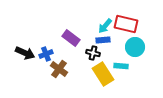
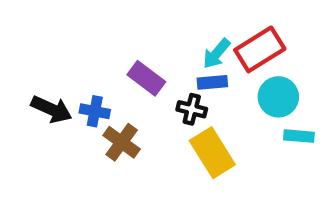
red rectangle: (126, 24) -> (260, 49), turned -45
blue cross: (46, 54) -> (95, 111), turned 32
cyan rectangle: (121, 66) -> (299, 136), moved

